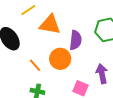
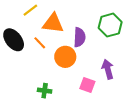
orange line: (35, 65) -> (40, 43), moved

